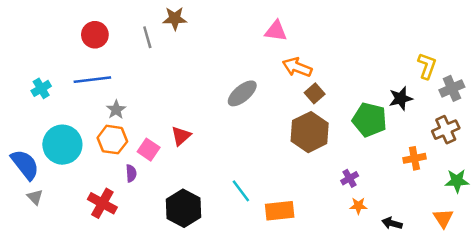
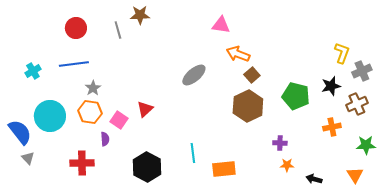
black star: (401, 98) -> (331, 86), moved
purple cross: (350, 178) -> (280, 143), turned 32
cyan line: (241, 191) -> (193, 153), turned 30
red cross: (102, 203) -> (82, 163), turned -30

